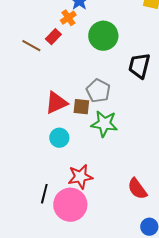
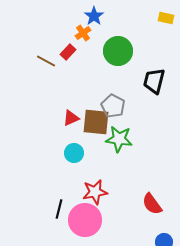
red triangle: (56, 103) -> (71, 118), size x0.7
brown square: (81, 107) -> (96, 122), size x1.6

